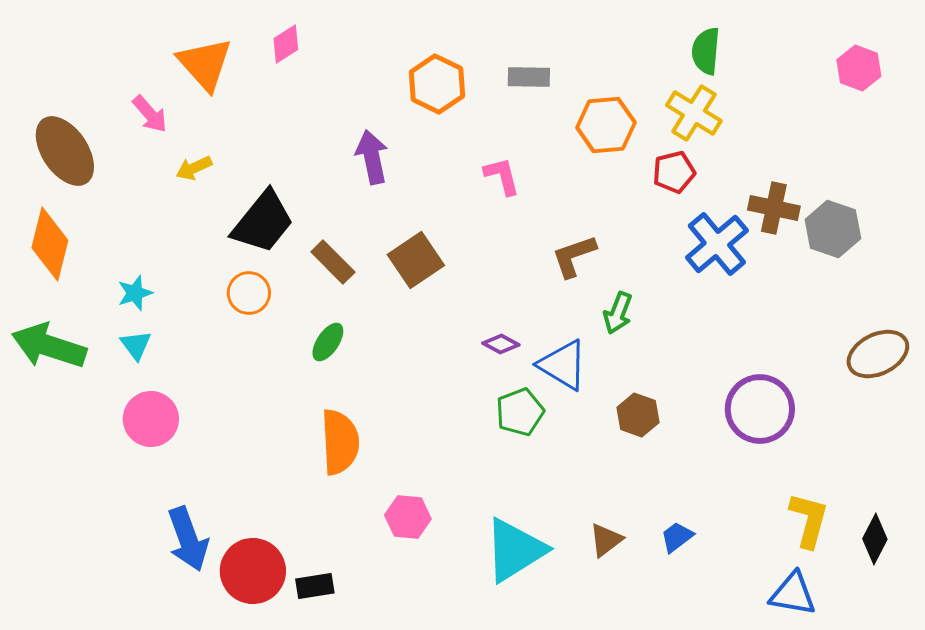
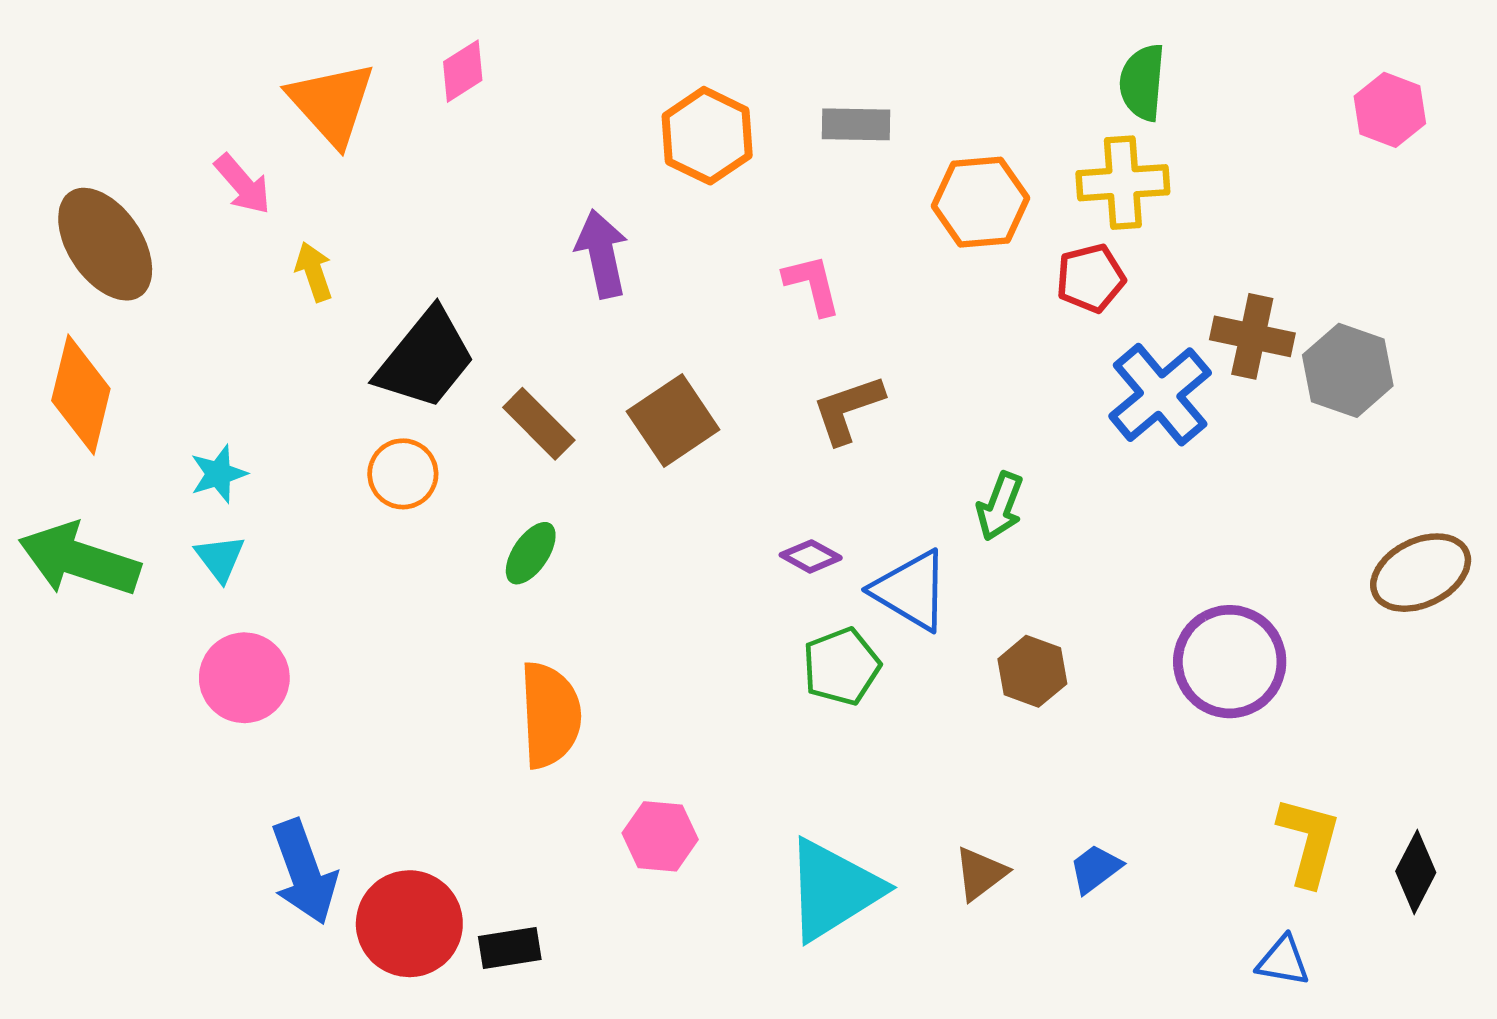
yellow cross: (694, 113) -> (1123, 183), turned -36
yellow arrow: (194, 168) -> (314, 272), turned 96
brown L-shape: (574, 256) -> (848, 409), moved
blue triangle: (793, 594) -> (1283, 961), size x0.7

